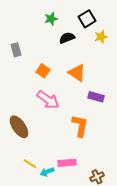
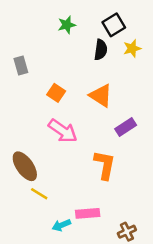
black semicircle: (67, 38) -> (101, 50), moved, turned 119
purple rectangle: (96, 97) -> (126, 127), turned -49
yellow line: (30, 164) -> (39, 194), moved

